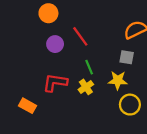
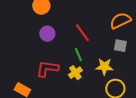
red line: (80, 36) -> (82, 33), moved
gray square: (127, 57) -> (120, 46), moved

